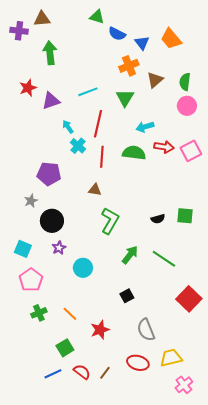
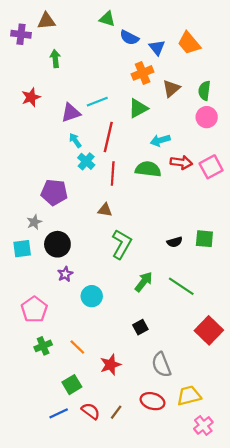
green arrow: (50, 53) -> (55, 59), size x0.7
green triangle: (125, 98) -> (138, 108), turned 30
purple triangle: (51, 101) -> (71, 113), moved
cyan square: (23, 249) -> (22, 249), moved, turned -30

